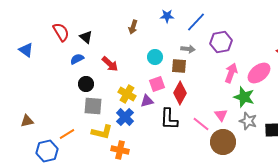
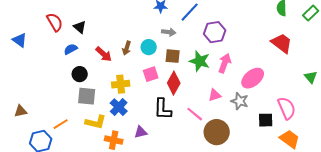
brown arrow: (133, 27) -> (127, 48), moved
gray arrow: (188, 49) -> (169, 32), moved
pink ellipse: (259, 73) -> (253, 78), moved
yellow cross: (127, 94) -> (121, 84), turned -36
green star: (244, 97) -> (200, 61), moved
purple triangle: (147, 101) -> (141, 132), moved
pink triangle: (221, 115) -> (215, 95), moved, turned 48
gray star: (248, 121) -> (240, 101), moved

